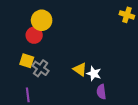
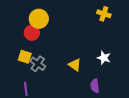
yellow cross: (127, 15) -> (104, 14), moved
white star: (94, 74) -> (104, 58), moved

